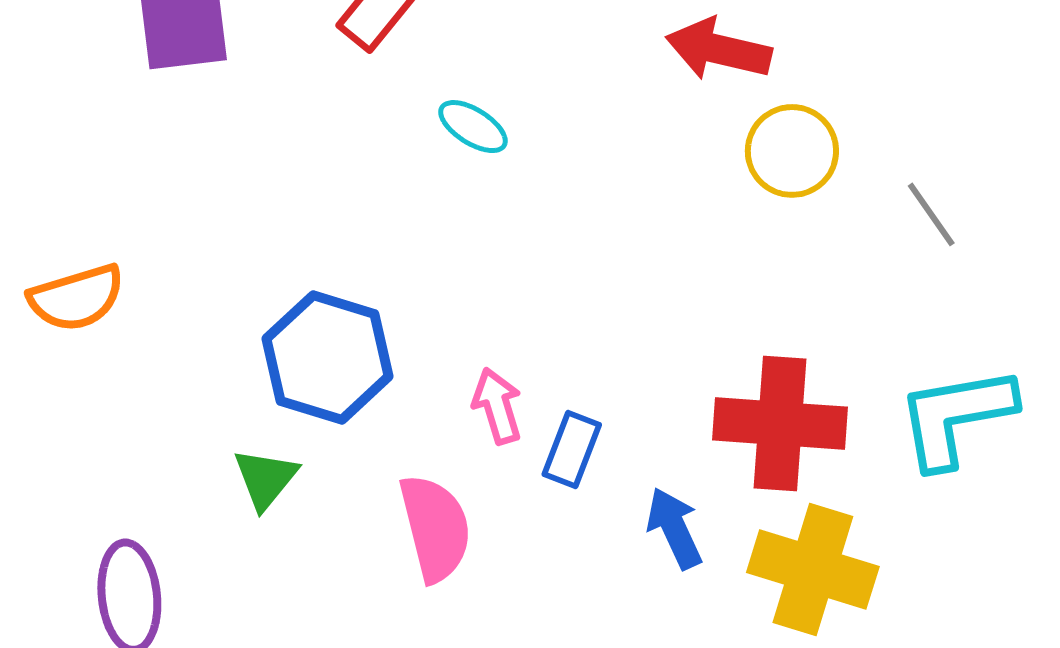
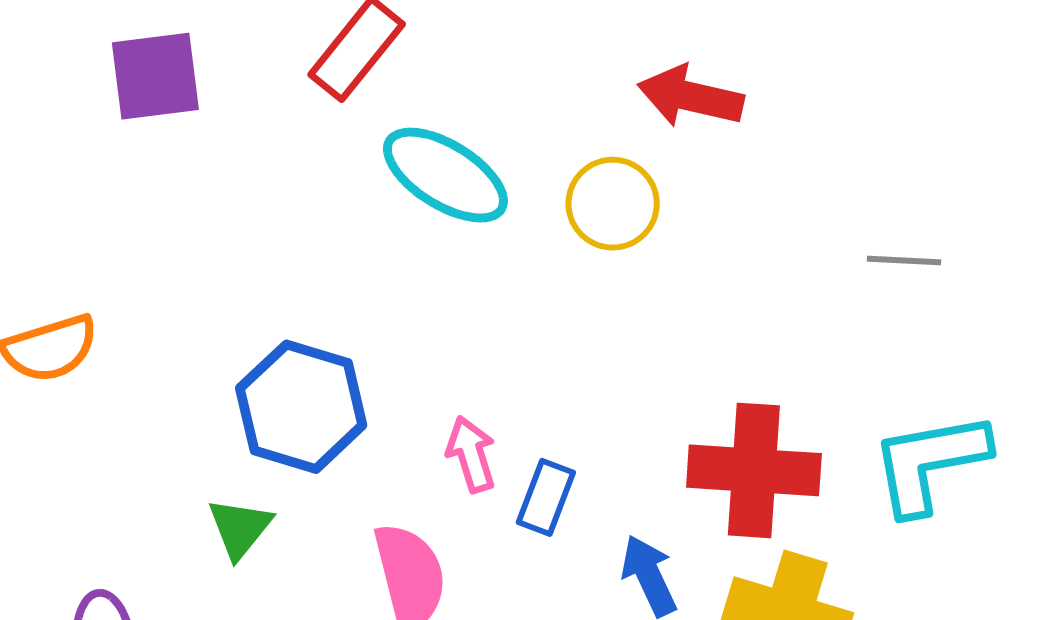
cyan ellipse: (473, 127) -> (445, 175), size x1.8
yellow circle: (792, 151) -> (613, 204), moved
gray line: (931, 214) -> (904, 260), turned -52

